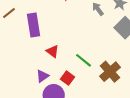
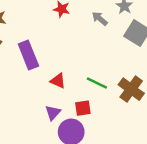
red square: (68, 78) -> (83, 108), turned -32

